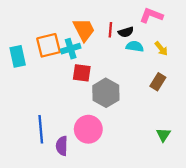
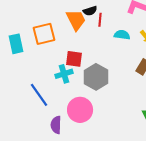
black semicircle: (126, 32) -> (90, 11), moved
cyan cross: (71, 49) -> (64, 74), moved
blue line: (41, 129) -> (39, 95), moved, turned -30

